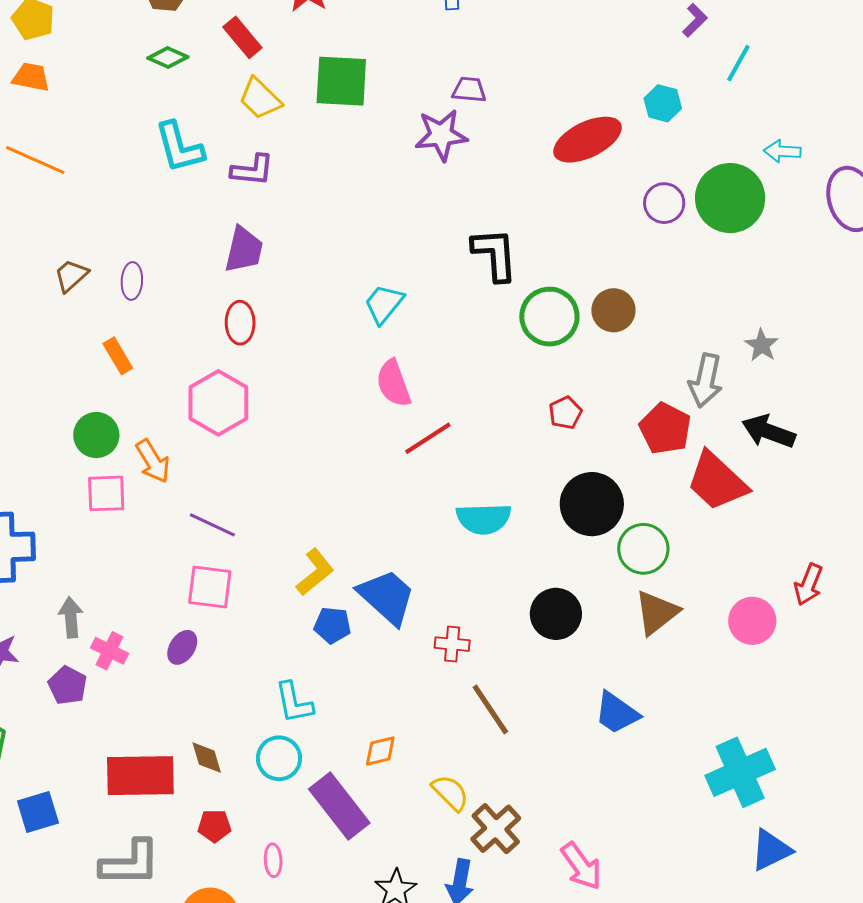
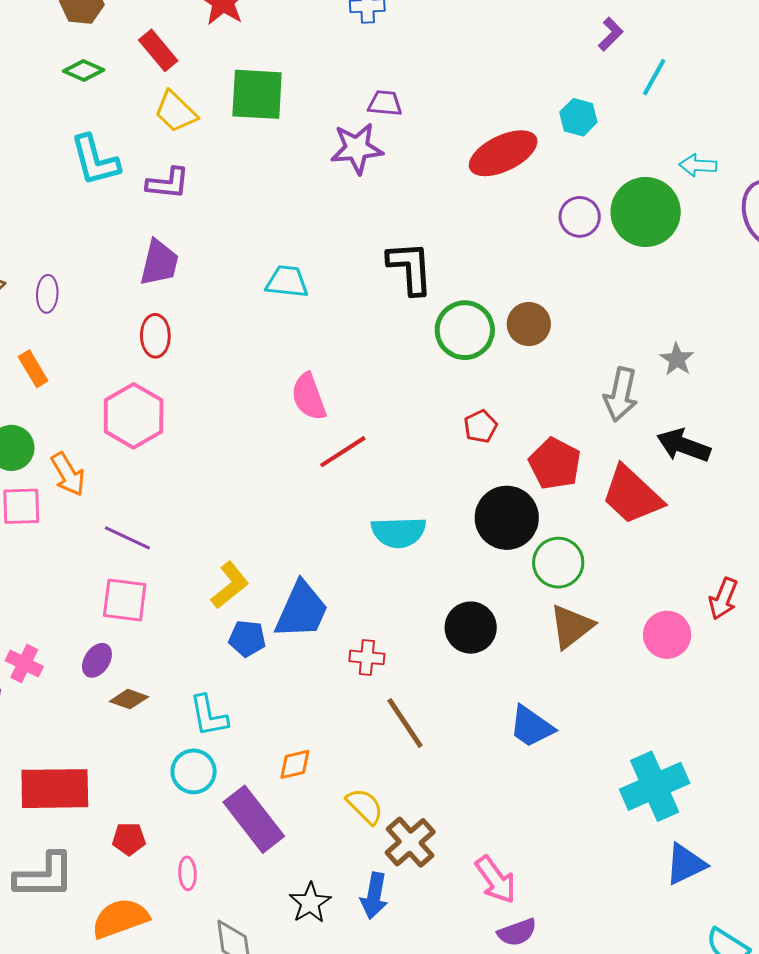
cyan trapezoid: (384, 304) -> (287, 282), moved, turned 57
red pentagon: (665, 428) -> (555, 464), moved
blue trapezoid: (387, 597) -> (302, 610), turned 72
brown diamond: (207, 758) -> (129, 699), moved, turned -54

